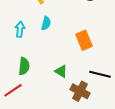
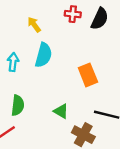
cyan semicircle: (46, 23) -> (43, 55), size x1.5

